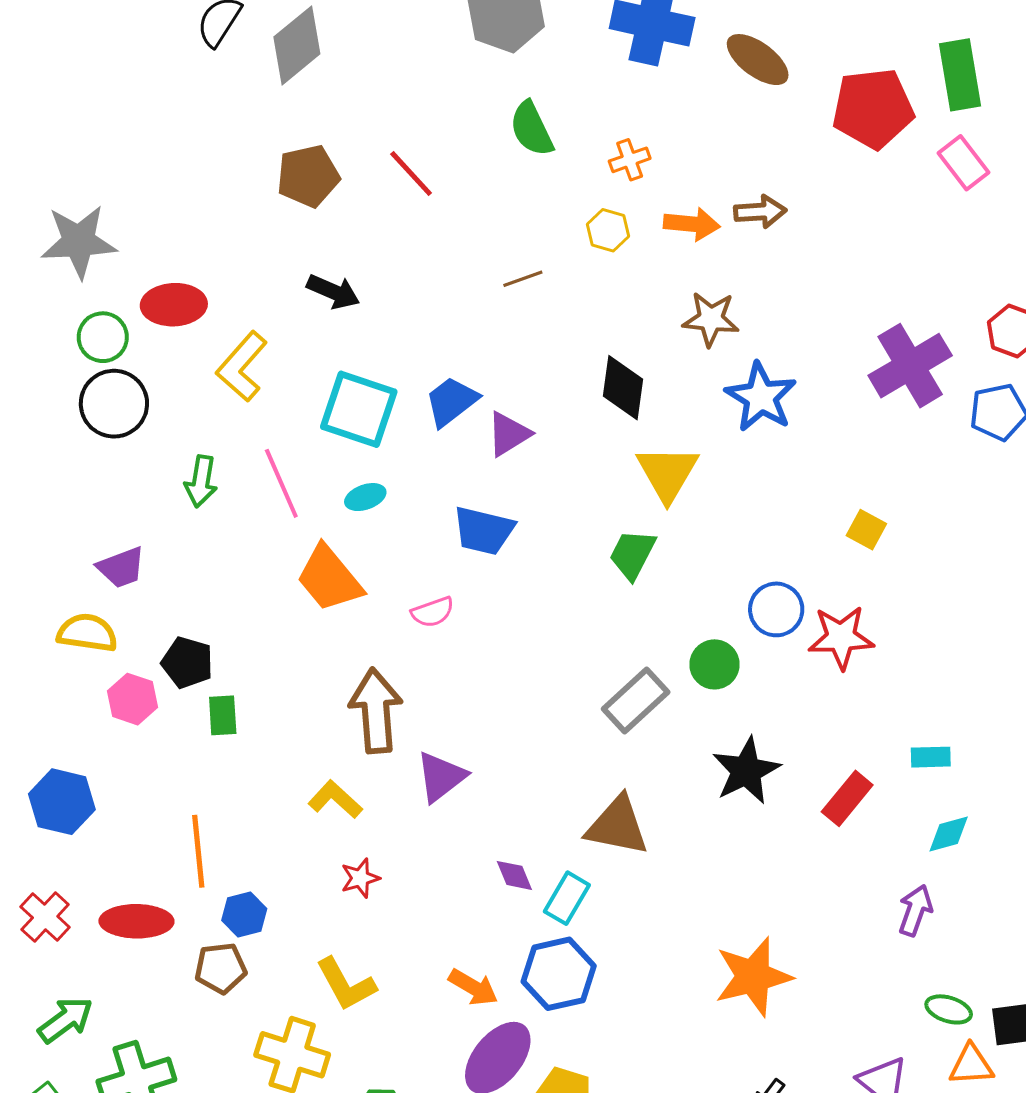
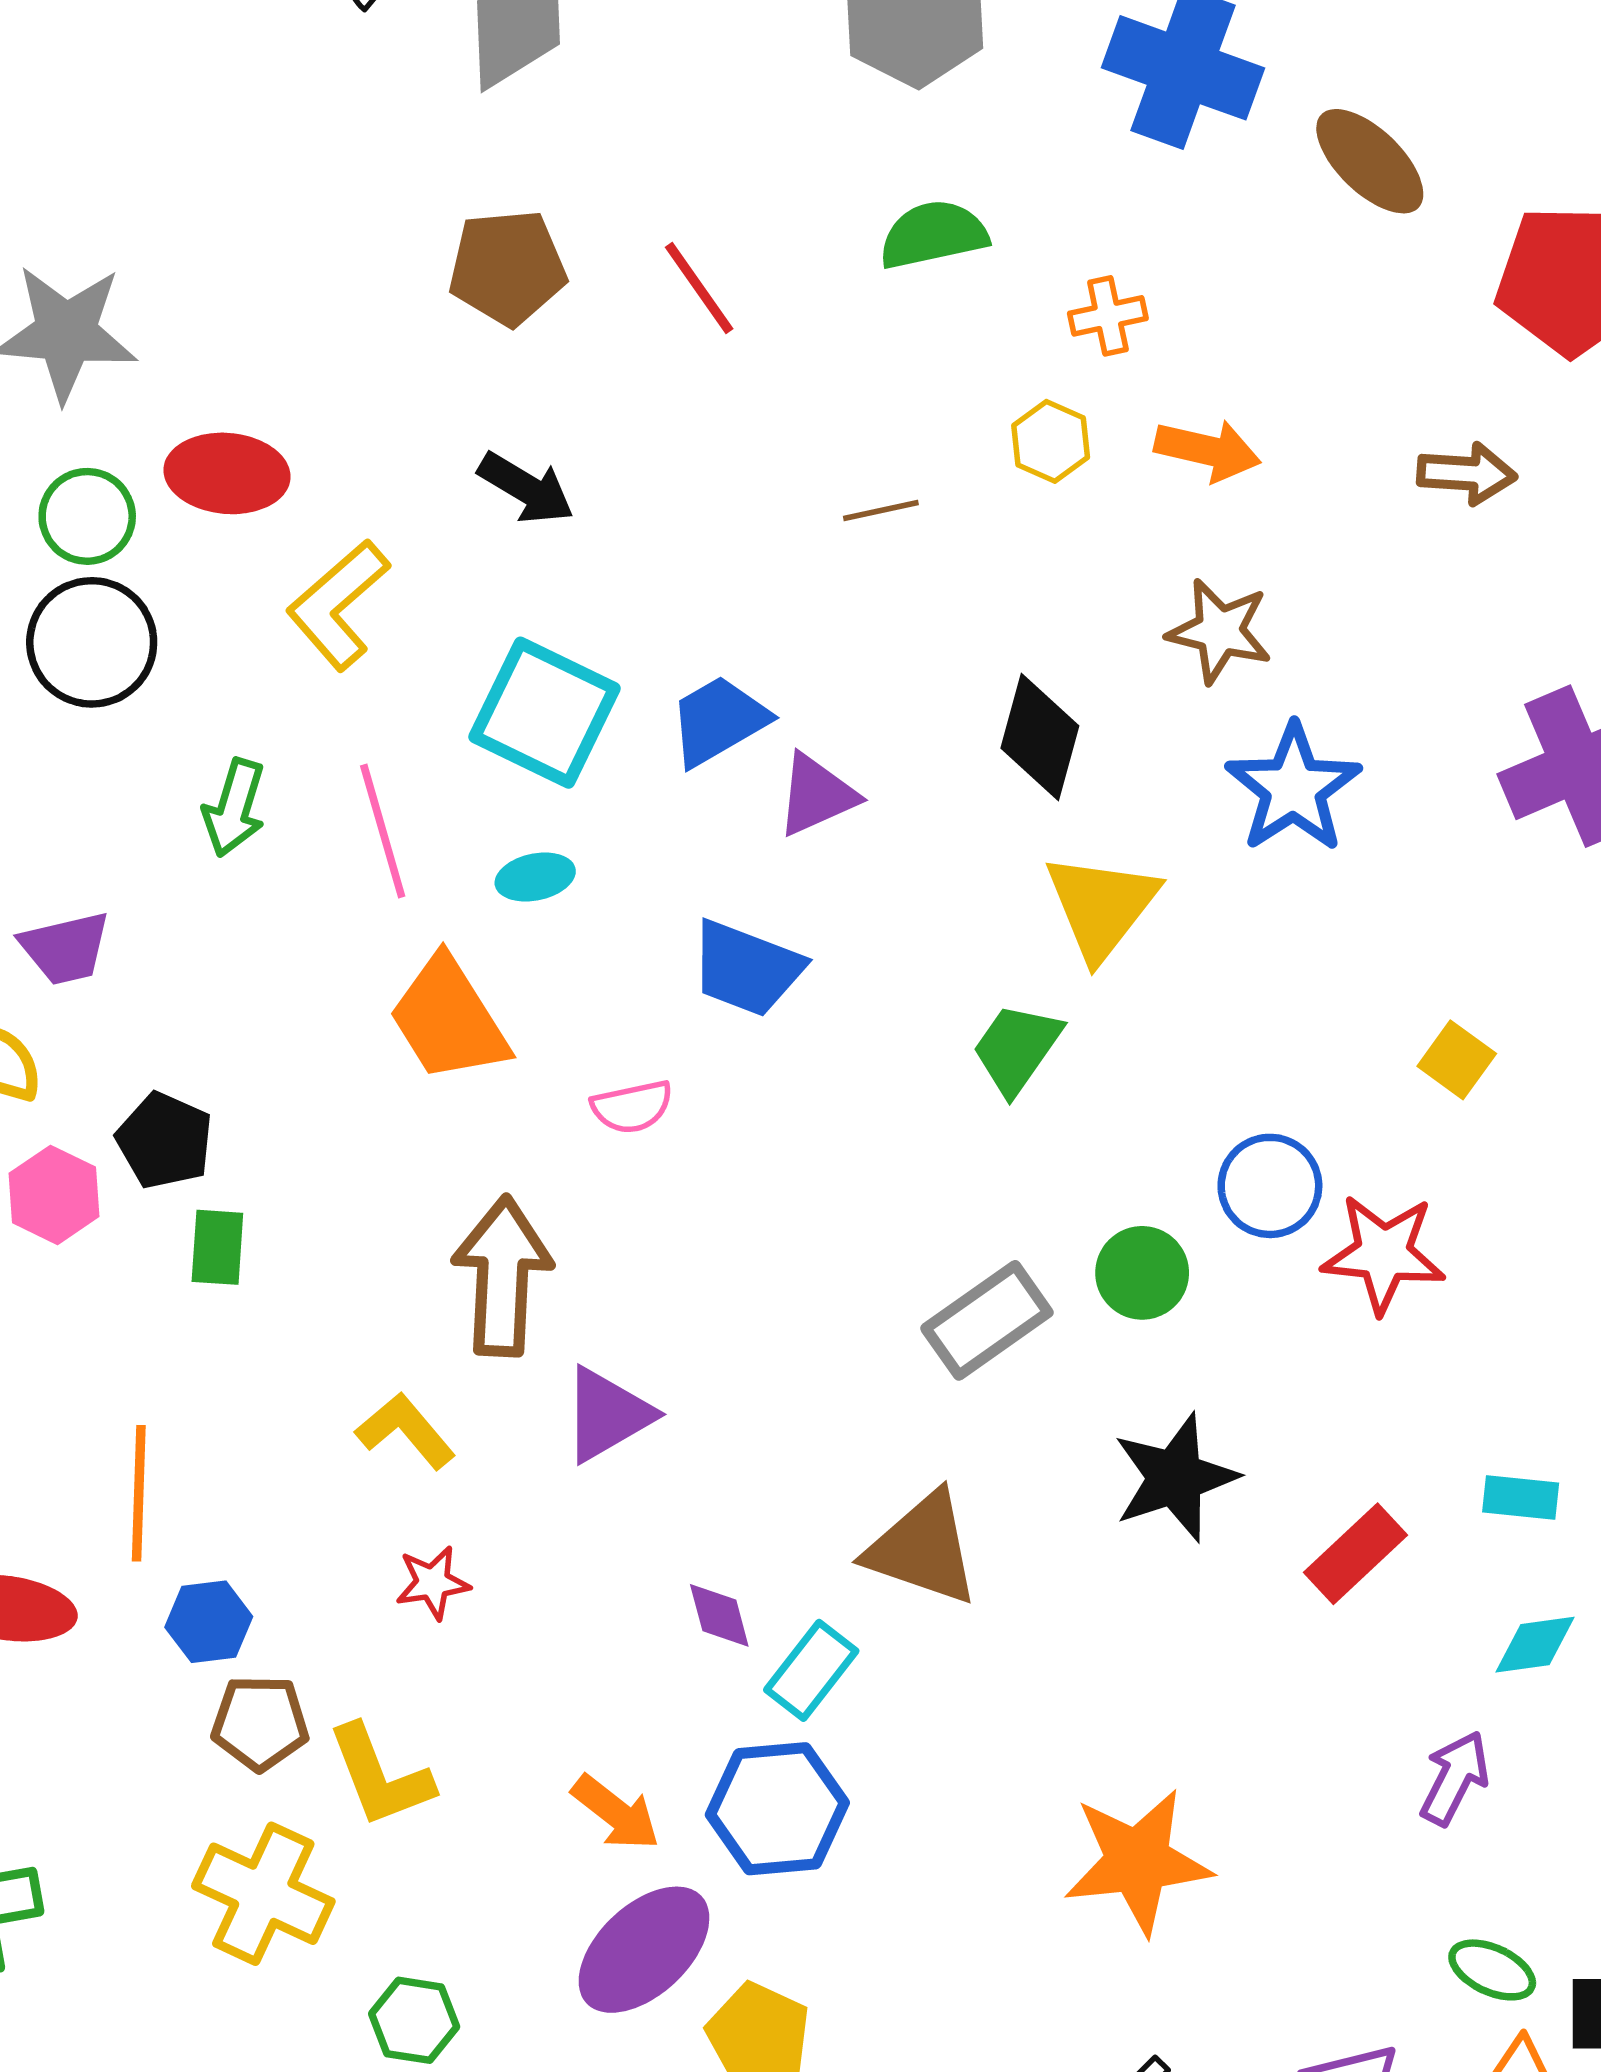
green semicircle: (532, 129) -> (933, 235), turned 96
brown arrow: (760, 212) -> (1467, 474), moved
brown pentagon: (221, 968) -> (260, 1723), moved

